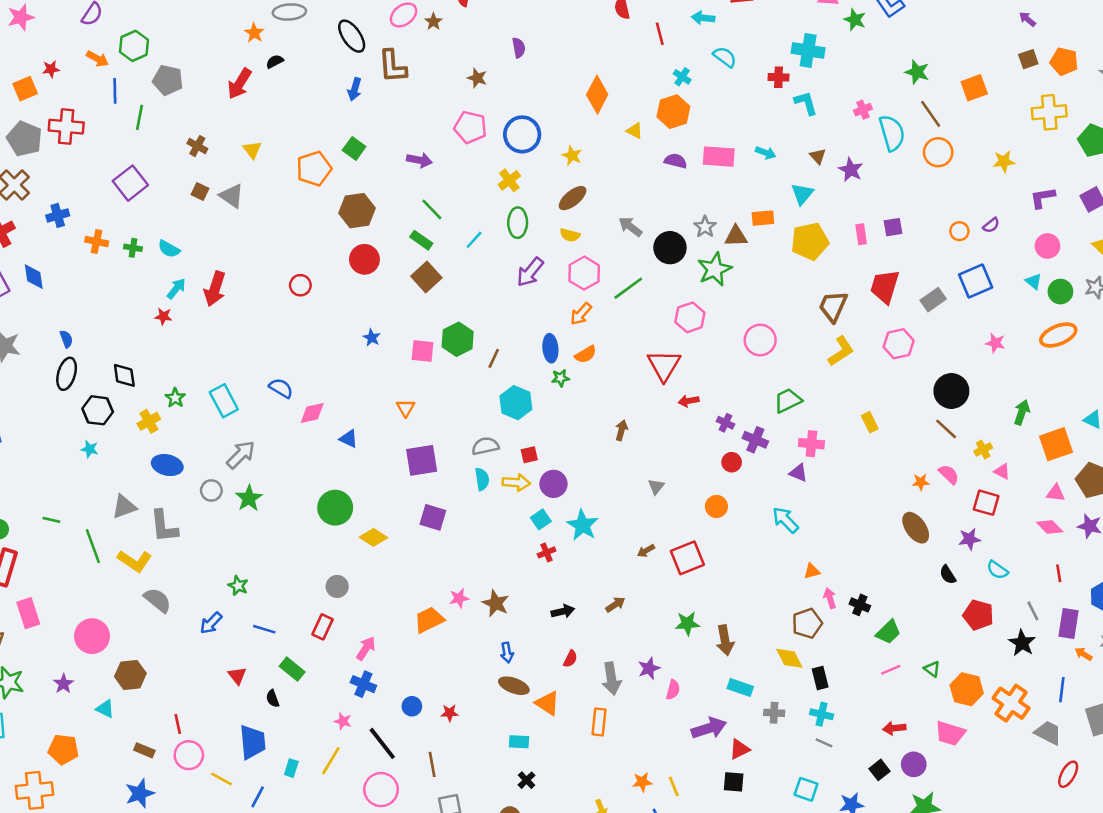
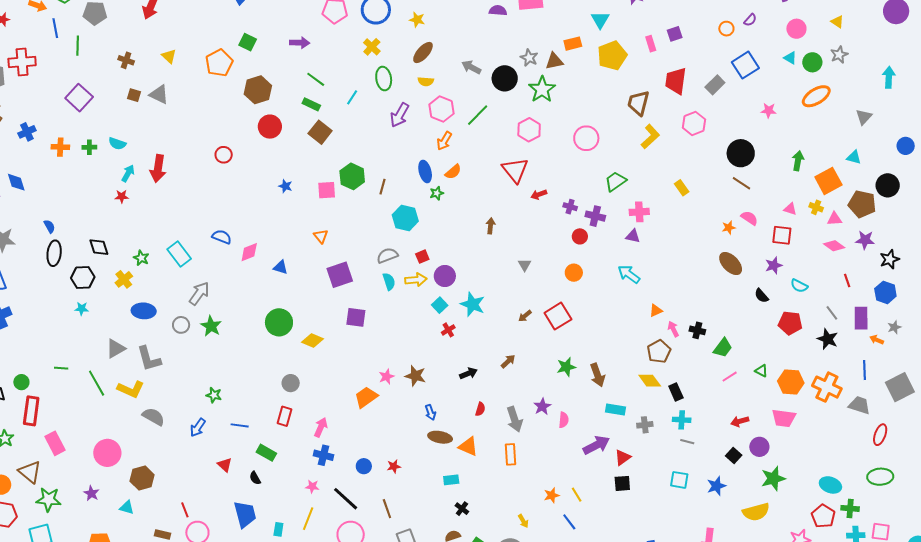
yellow cross: (983, 449) -> (816, 207), moved, turned -32

